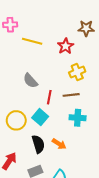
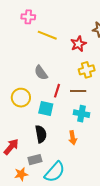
cyan square: (40, 117) -> (46, 108), turned -35
yellow circle: (16, 120) -> (21, 98), moved
orange arrow: (59, 144) -> (73, 138), moved, turned 40

